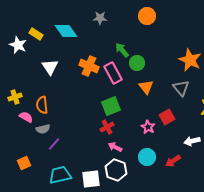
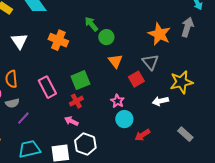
pink rectangle: (113, 73) -> (47, 87), moved
red square: (167, 117) -> (136, 79), moved
white arrow: (192, 141) -> (160, 101), moved
pink arrow: (115, 147) -> (71, 121), moved
cyan circle: (147, 157) -> (124, 119), moved

